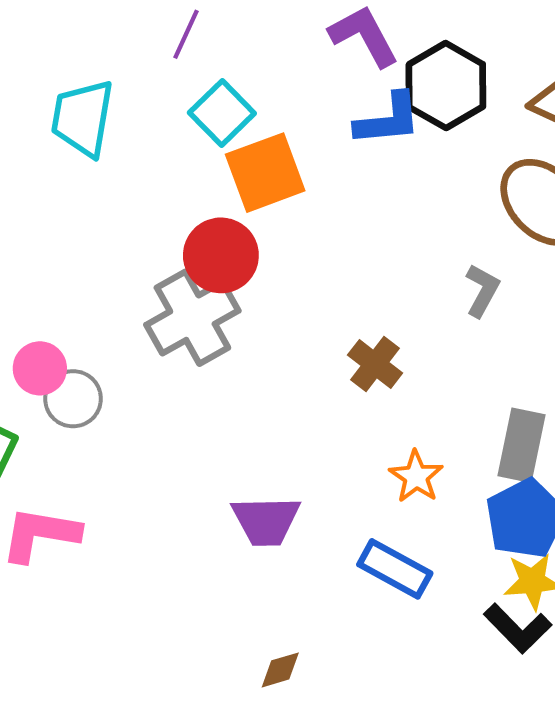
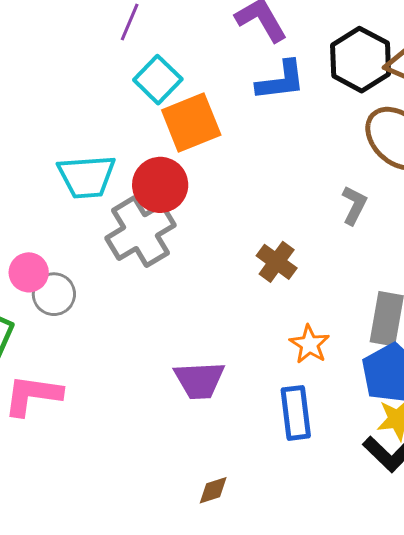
black hexagon: (446, 86) -> (361, 60), moved
cyan trapezoid: (83, 118) -> (87, 177), moved, turned -102
blue rectangle: (395, 569) -> (296, 413), turned 56

